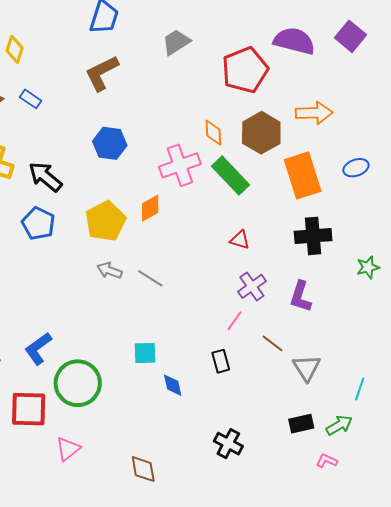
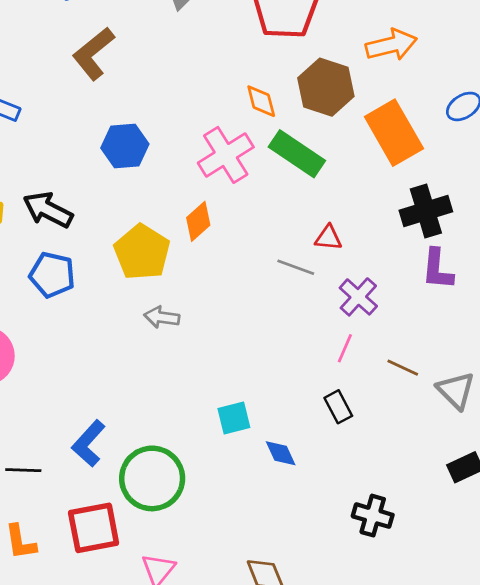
gray line: (150, 278) -> (296, 267), moved
purple L-shape: (301, 296) -> (437, 269), moved

